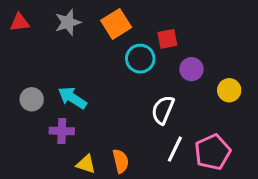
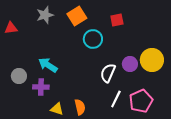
red triangle: (20, 22) -> (11, 28), moved
red square: (167, 39) -> (117, 20), moved
purple circle: (191, 69) -> (130, 64), moved
yellow circle: (229, 90) -> (152, 60), size x1.5
gray circle: (32, 99) -> (19, 76), moved

